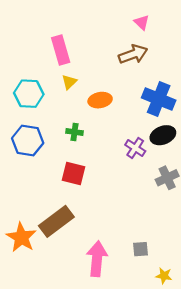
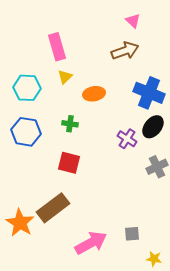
black ellipse: (163, 135) -> (153, 127), turned -30
pink arrow: (97, 259) -> (91, 243), turned 56

